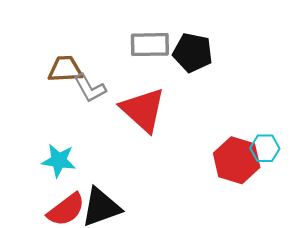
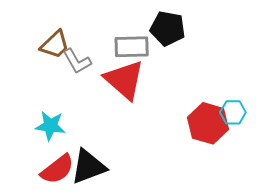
gray rectangle: (150, 45) -> (132, 47), moved
brown trapezoid: (65, 69) -> (55, 45), turned 140

